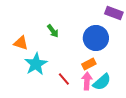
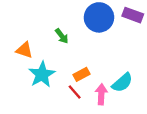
blue circle: (96, 38) -> (99, 17), moved
orange rectangle: (89, 64) -> (82, 74), moved
cyan semicircle: (102, 82) -> (122, 83), moved

